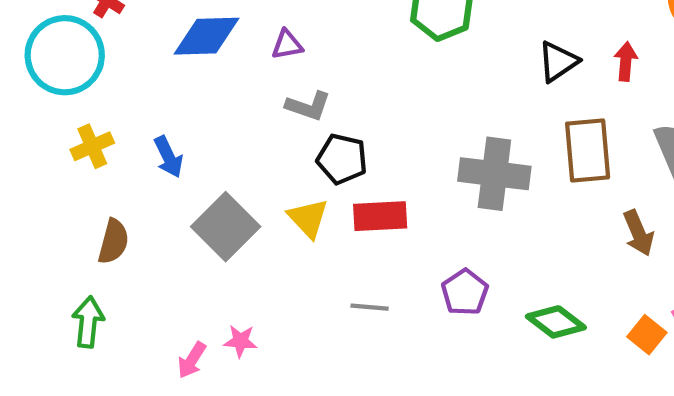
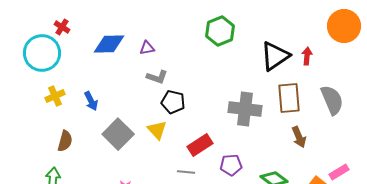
black triangle: (558, 62) -> (275, 56), size x1.5
red rectangle: (380, 216) -> (200, 145), moved, turned -30
brown arrow: (638, 233) -> (299, 137), moved
purple pentagon: (465, 292) -> (231, 165), turned 30

